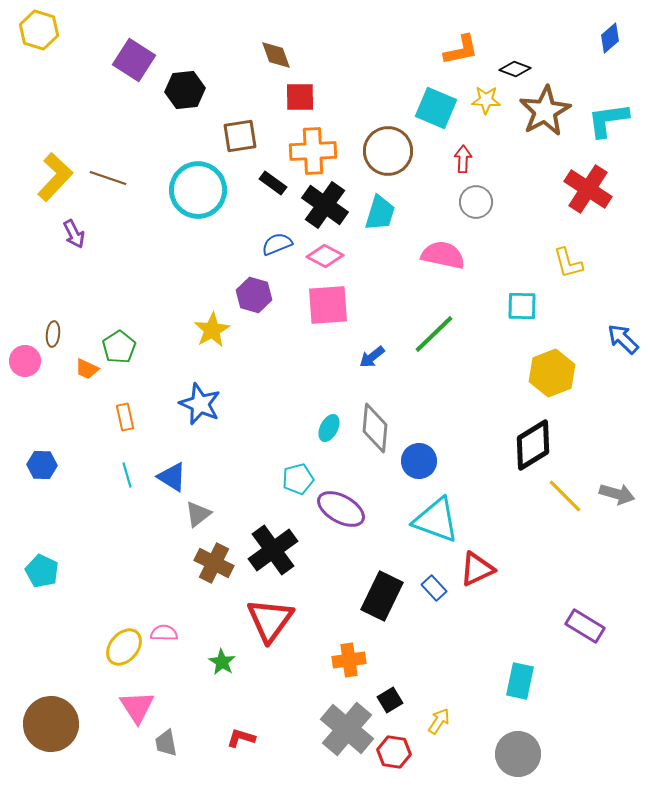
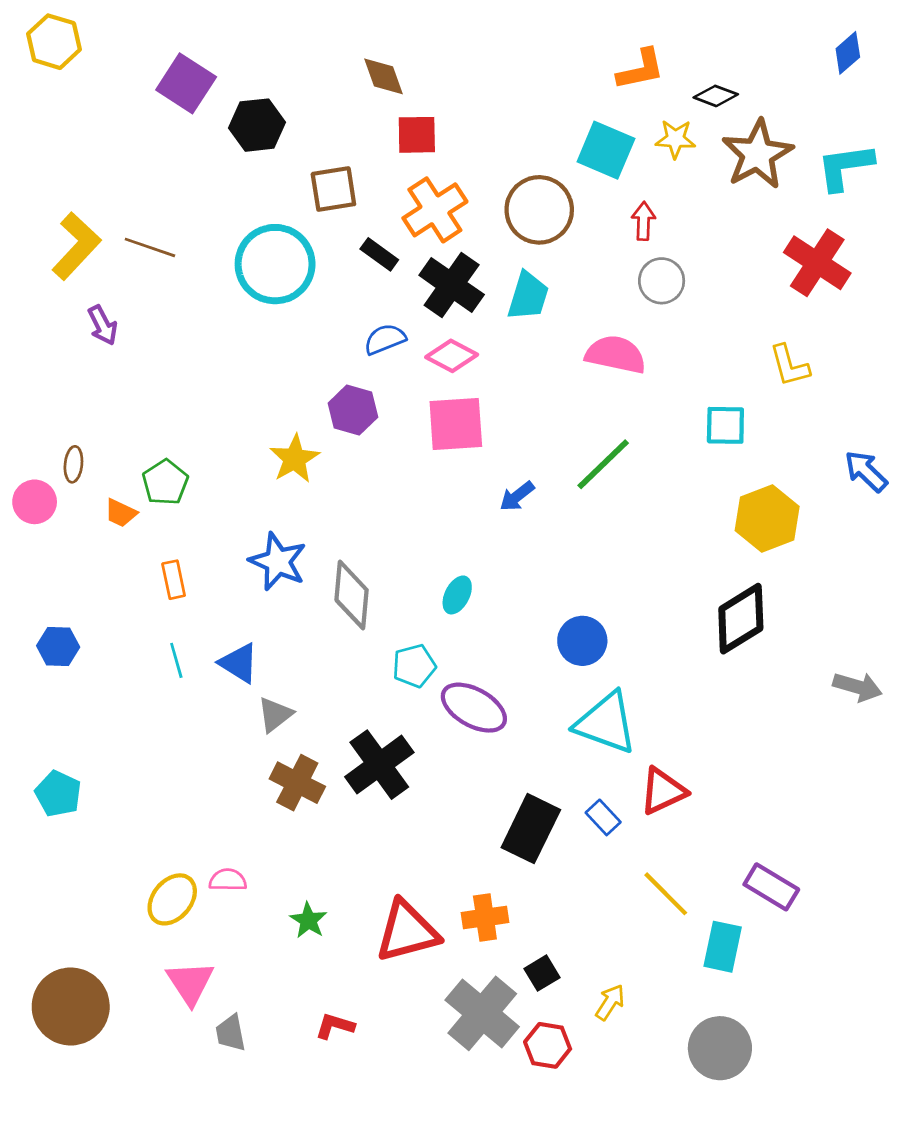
orange cross: (313, 151) -> (435, 210), turned -30
gray diamond: (375, 428) -> (352, 595), moved
yellow line: (565, 496) -> (666, 894), moved
red triangle: (270, 620) -> (407, 931), moved, turned 39
purple rectangle: (585, 626) -> (771, 887), moved

